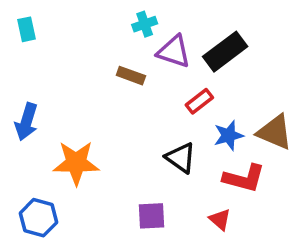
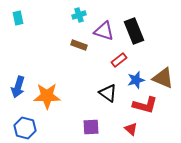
cyan cross: (145, 24) -> (79, 15), moved
black rectangle: (225, 52) -> (134, 31), turned -75
blue arrow: (26, 122) -> (18, 87), moved

